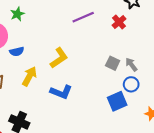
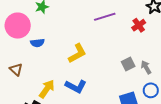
gray square: (113, 63) -> (128, 64), turned 32
yellow arrow: (29, 76) -> (47, 89), moved
blue circle: (131, 84) -> (151, 90), moved

